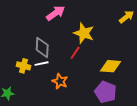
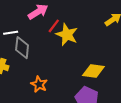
red line: (75, 53) -> (54, 26), moved
white line: (42, 64) -> (11, 33), moved

